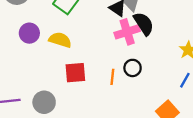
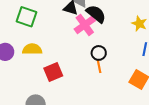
orange line: (112, 77) -> (99, 66), moved

